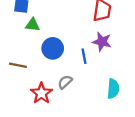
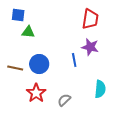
blue circle: (53, 48) -> (39, 64), moved
gray semicircle: (65, 82) -> (64, 100), moved

